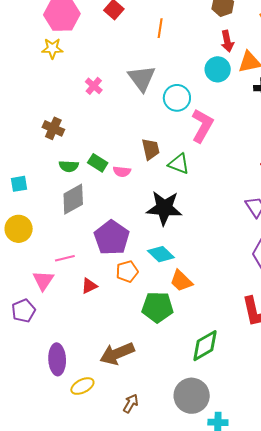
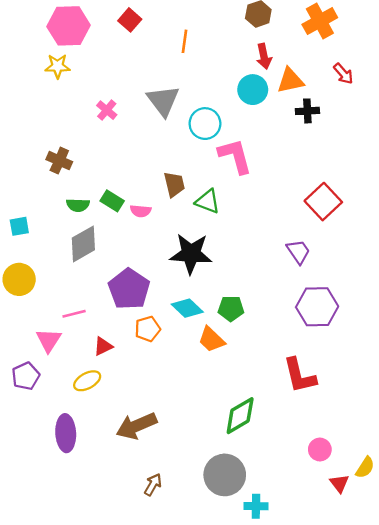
pink L-shape: (202, 126) -> (235, 156), turned -44
green pentagon: (158, 307) -> (231, 308), moved, size x0.7
yellow ellipse: (82, 386) -> (87, 381), moved

